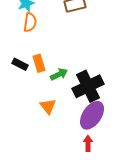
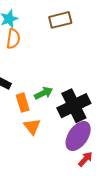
orange rectangle: (39, 63) -> (23, 103), moved
red arrow: (88, 143) -> (85, 159), moved, turned 42

